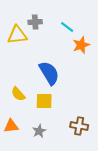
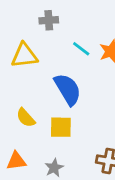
cyan line: (67, 27) -> (81, 49), moved
yellow triangle: (17, 35) -> (24, 55), moved

